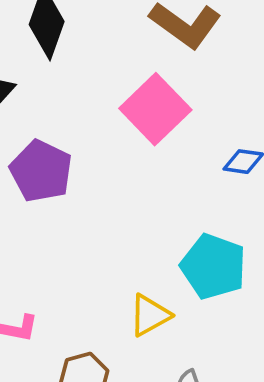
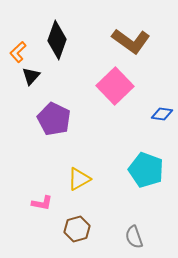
yellow triangle: (150, 315) -> (79, 179), moved

